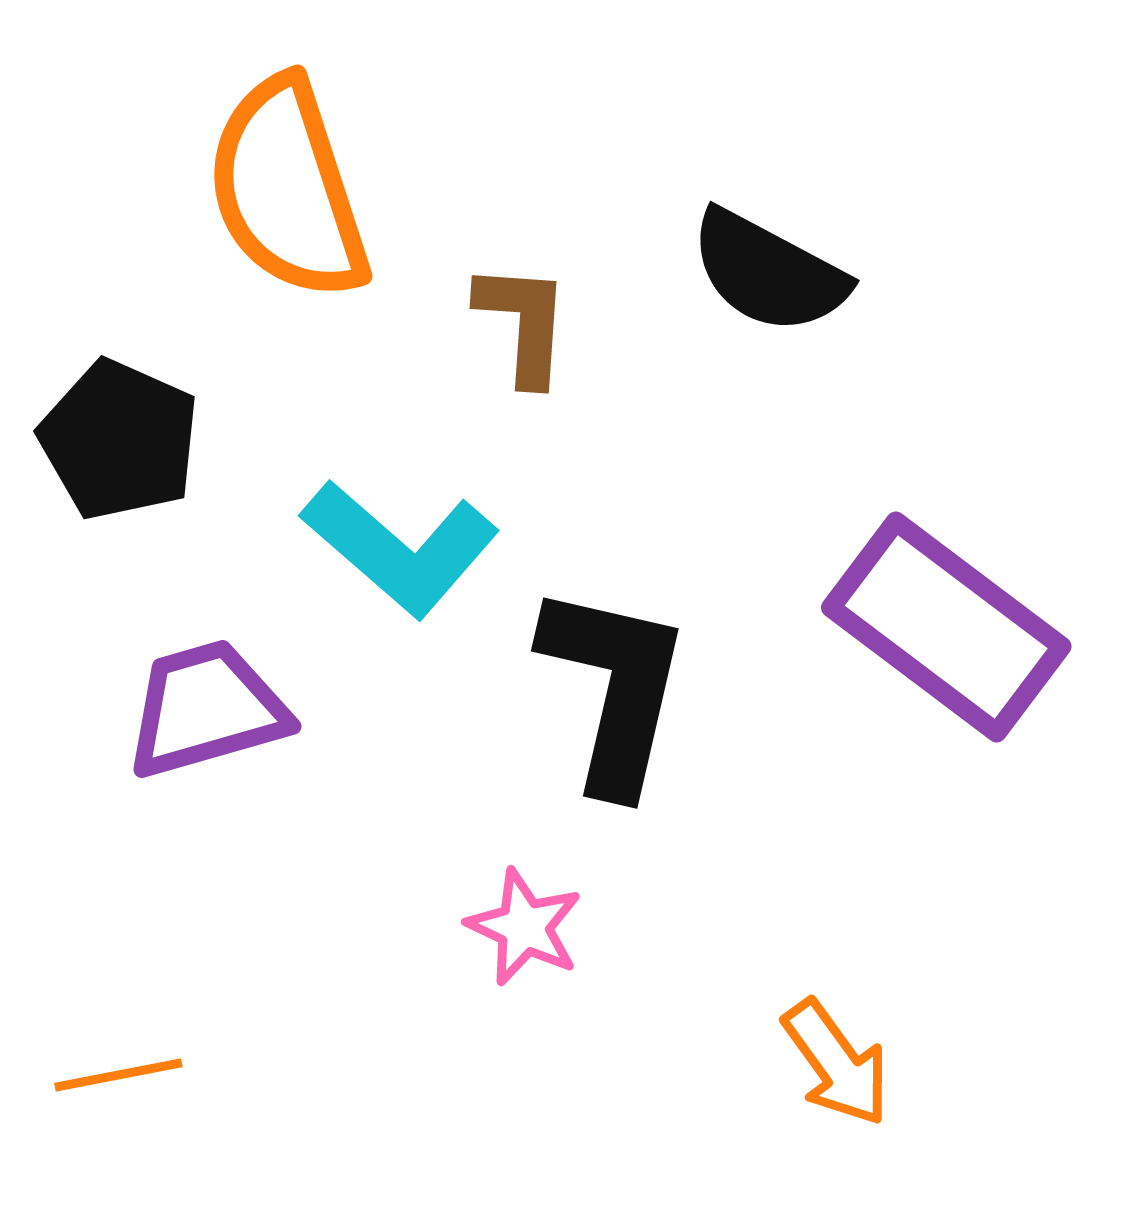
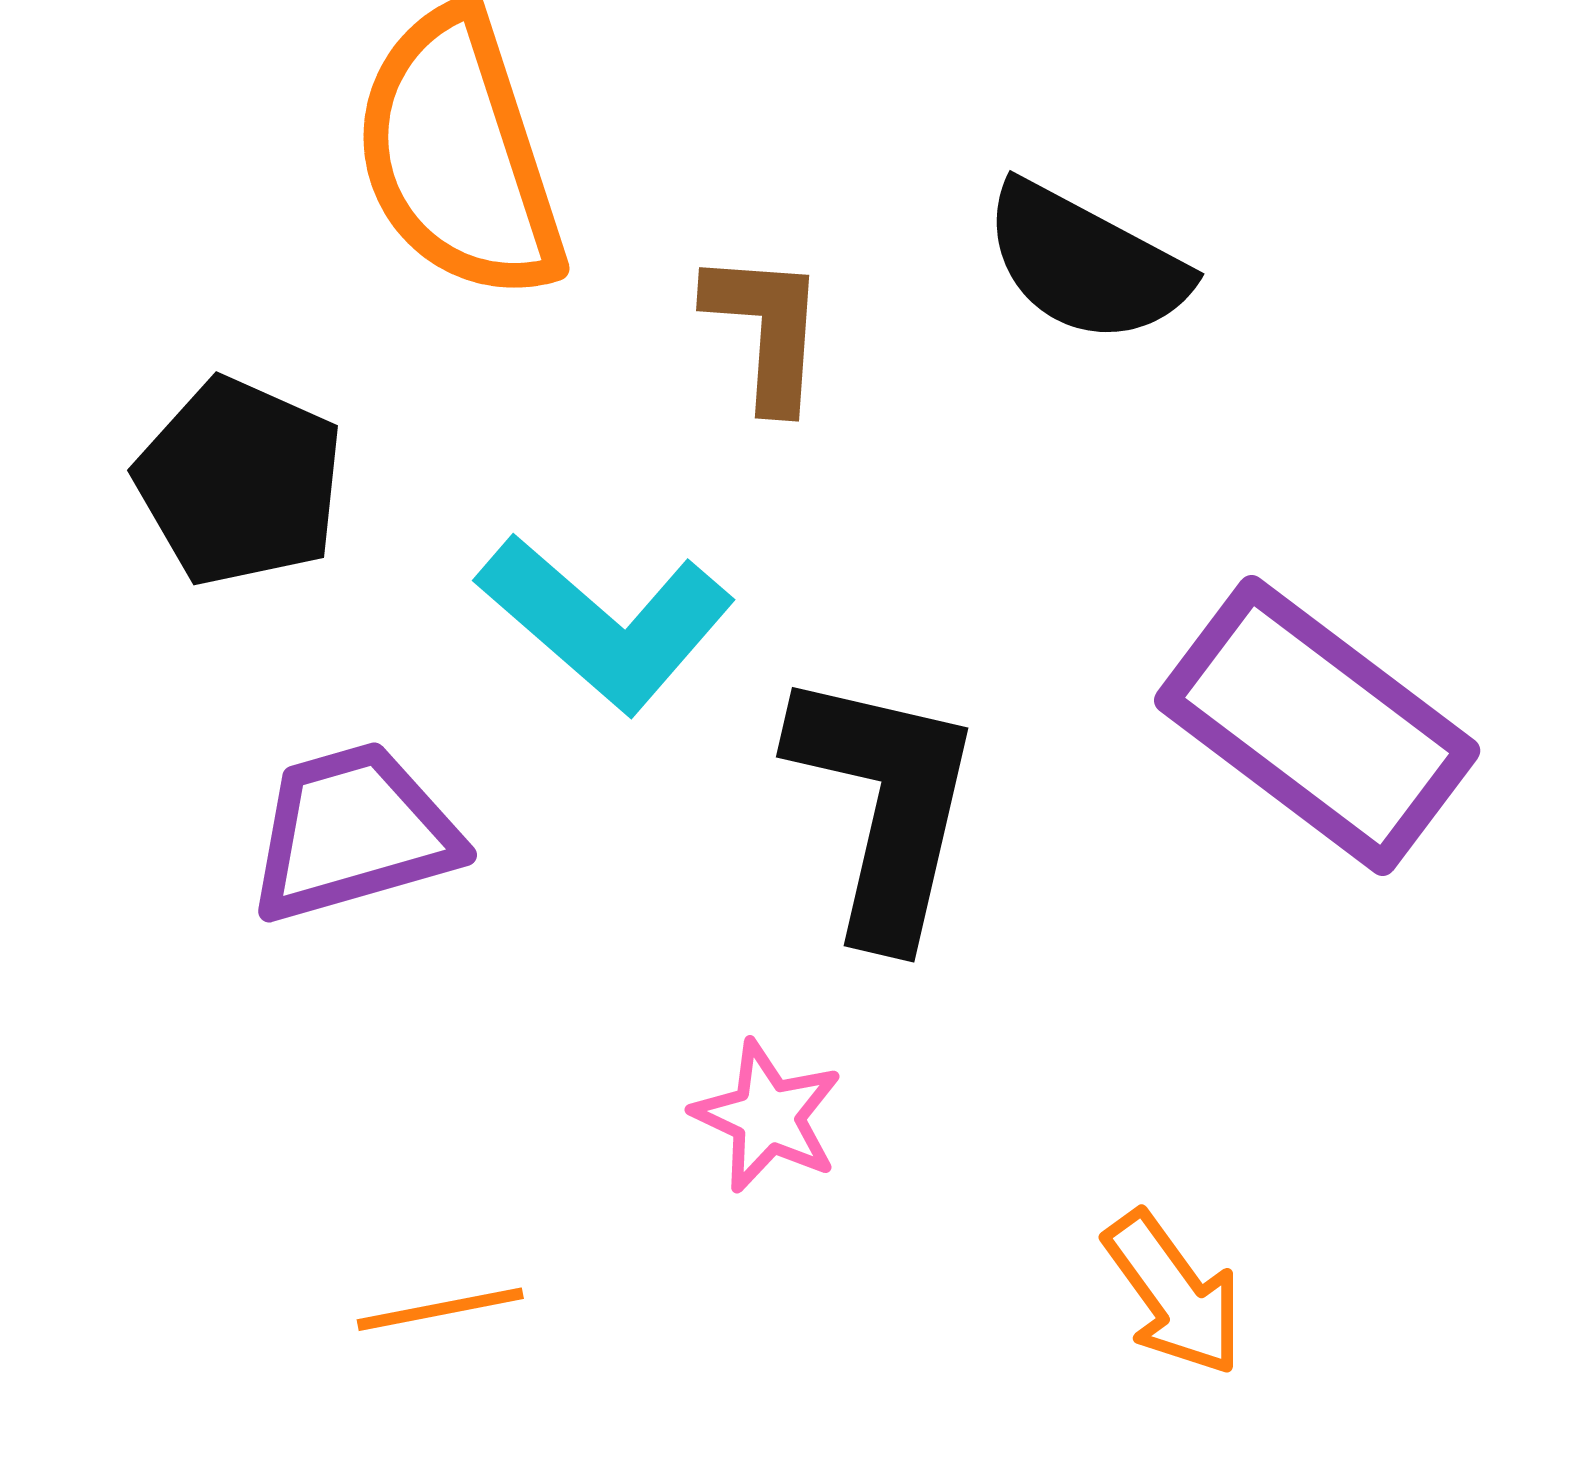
orange line: (118, 1075) -> (440, 1309), moved

